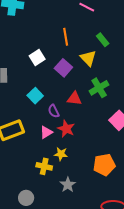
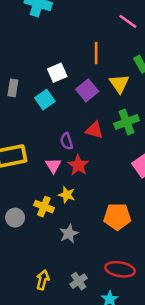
cyan square: (35, 96) -> (45, 100), moved
pink triangle: (46, 132) -> (53, 166), turned -40
gray circle: (26, 198) -> (15, 218), moved

